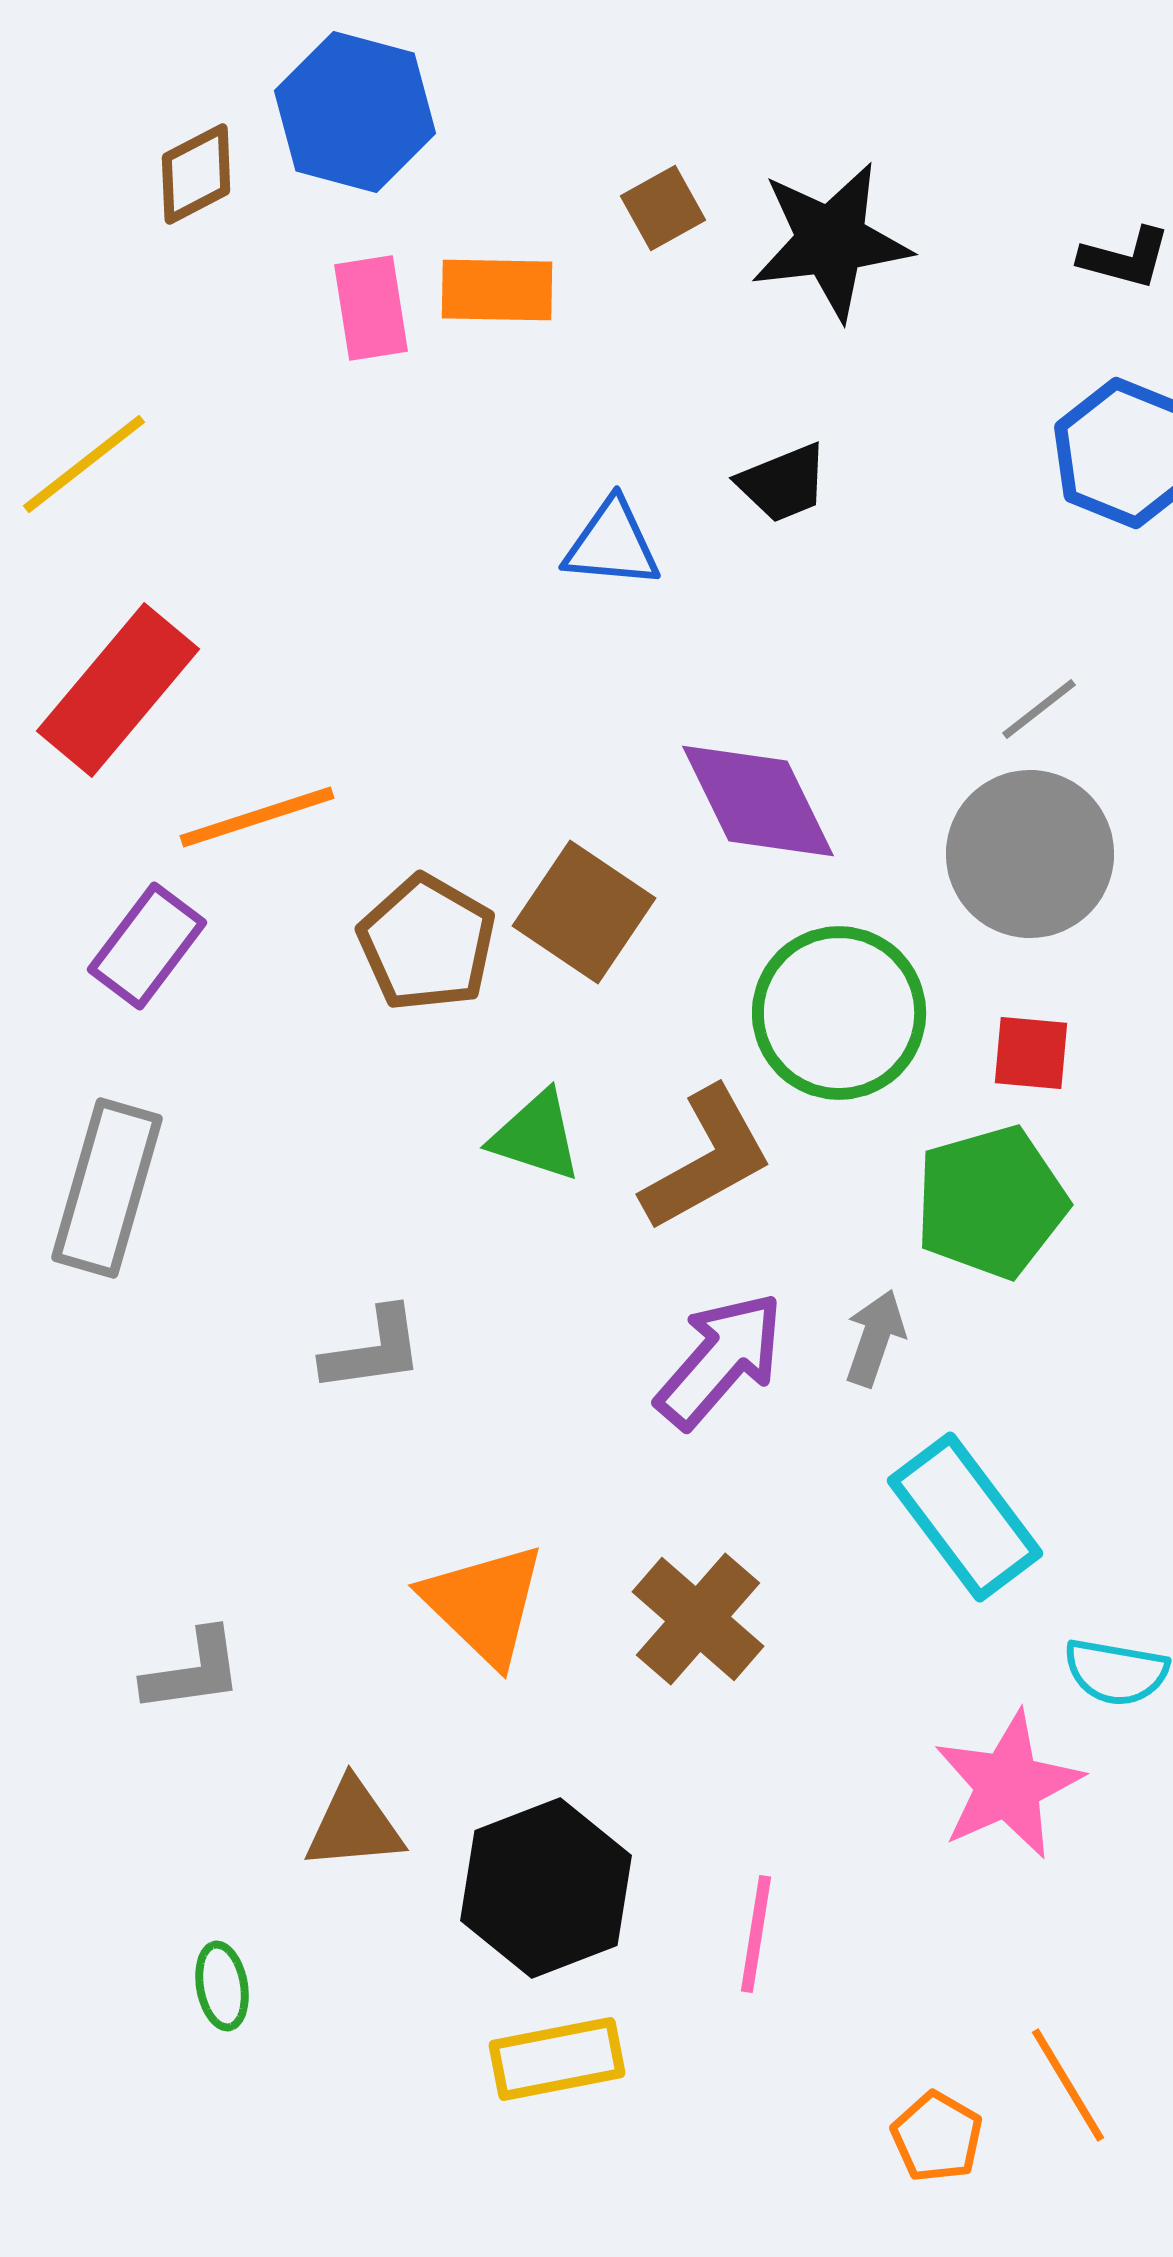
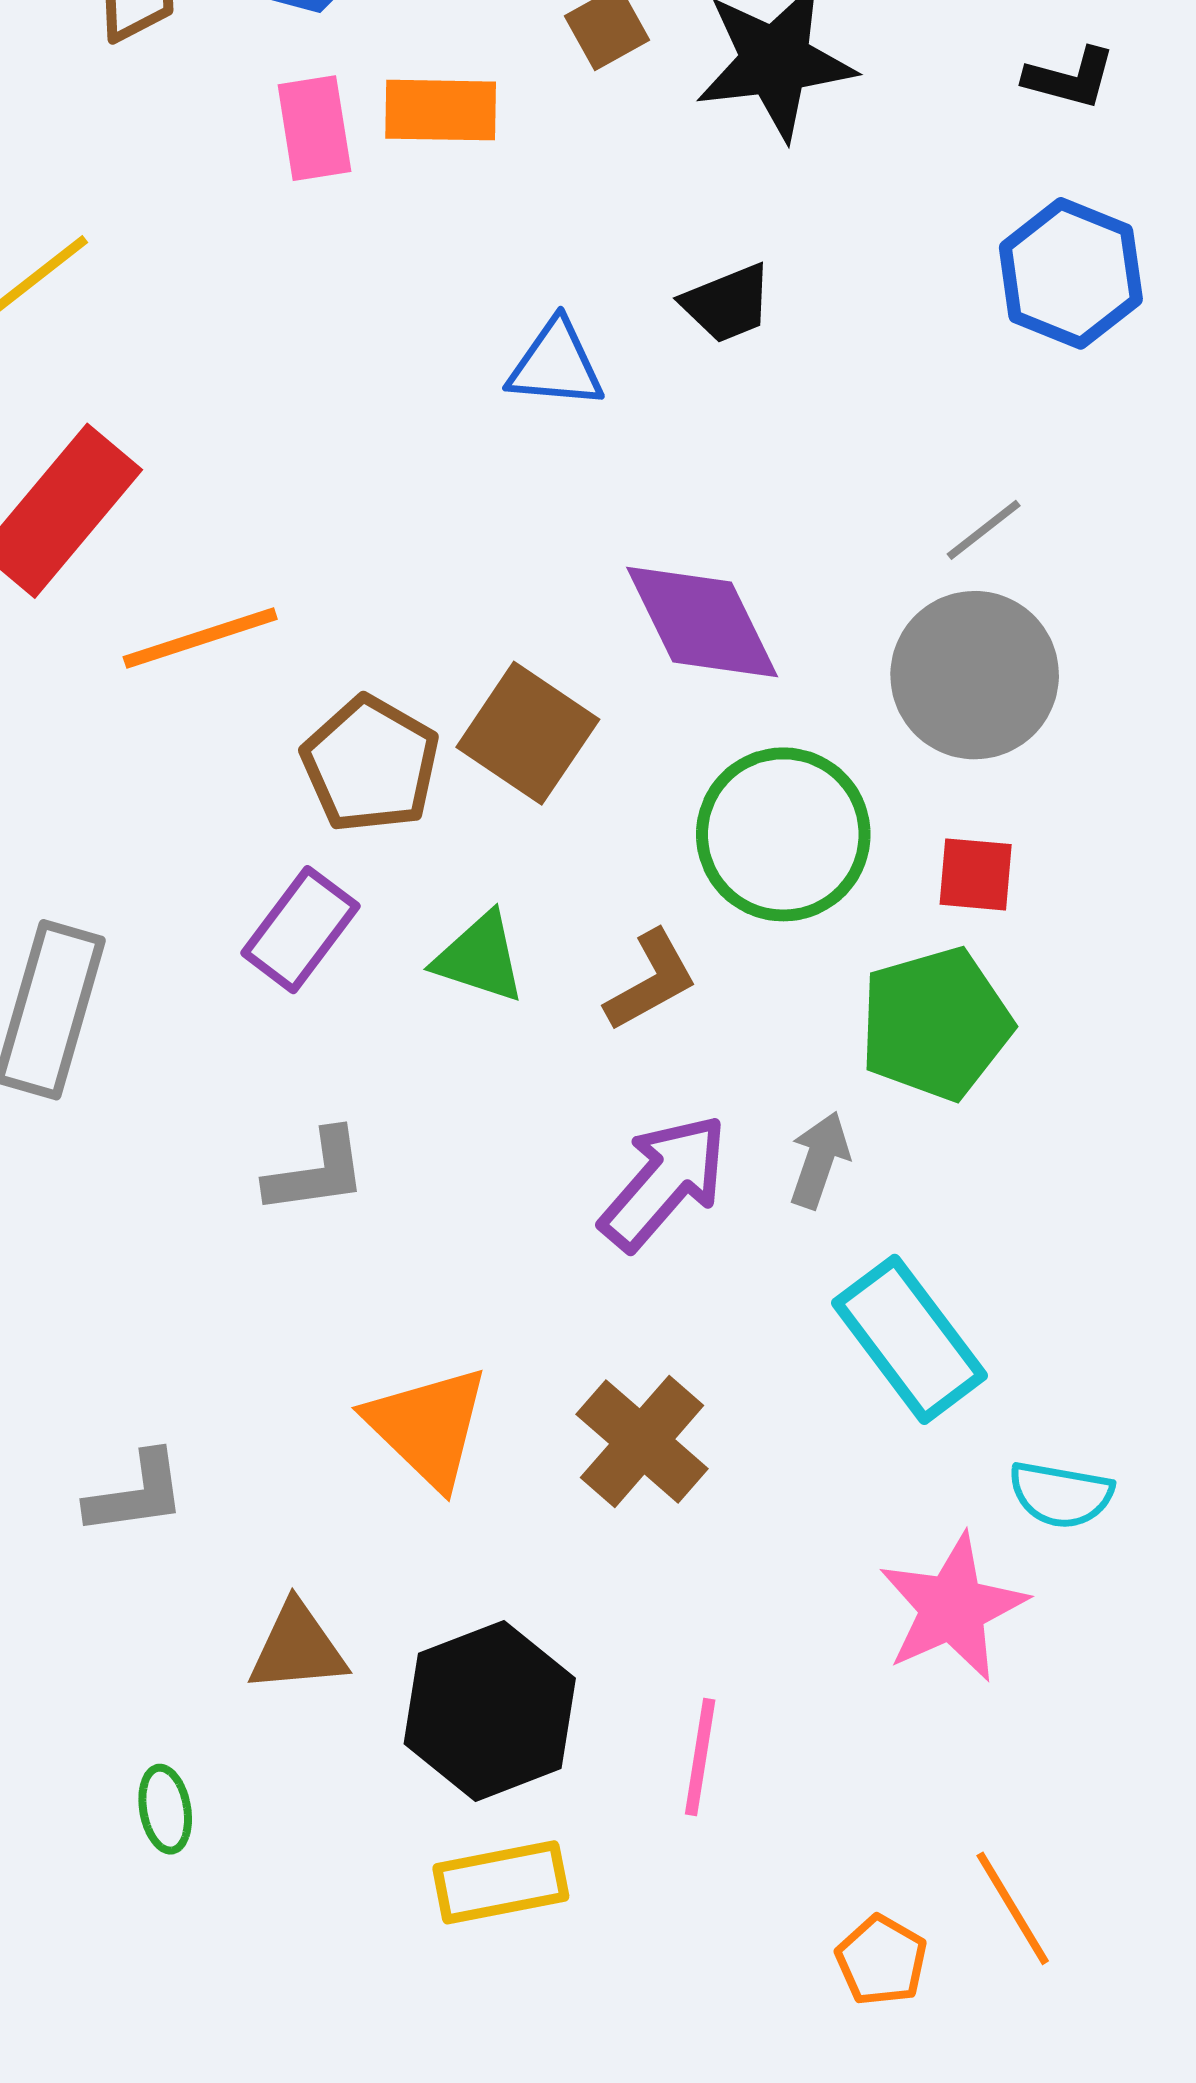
purple rectangle: (147, 946) -> (300, 930), moved
brown L-shape: (707, 1159) -> (651, 981), size x0.7

